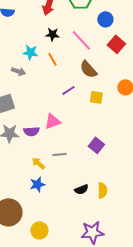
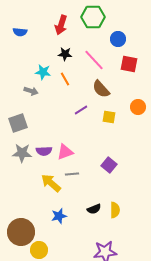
red square: (116, 44) -> (129, 64), turned -30
pink triangle: (52, 121) -> (65, 152), moved
yellow arrow: (38, 163) -> (51, 183), size x1.5
blue star: (37, 184) -> (59, 216), moved
yellow circle: (39, 230) -> (39, 250), moved

